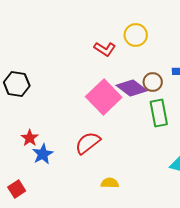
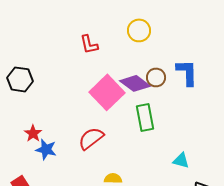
red L-shape: (105, 49) -> (89, 44), moved, turned 45
green rectangle: (159, 113) -> (145, 117), moved
blue star: (43, 154) -> (46, 149), turned -30

